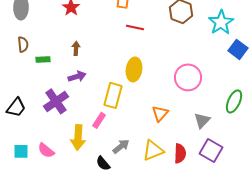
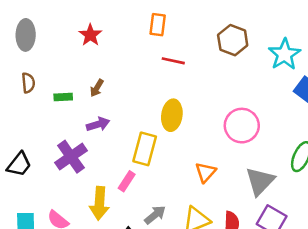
brown arrow: (76, 48) -> (97, 88), turned -152
green rectangle: (43, 59) -> (63, 97), moved
gray triangle: (202, 120) -> (260, 181), size x1.4

